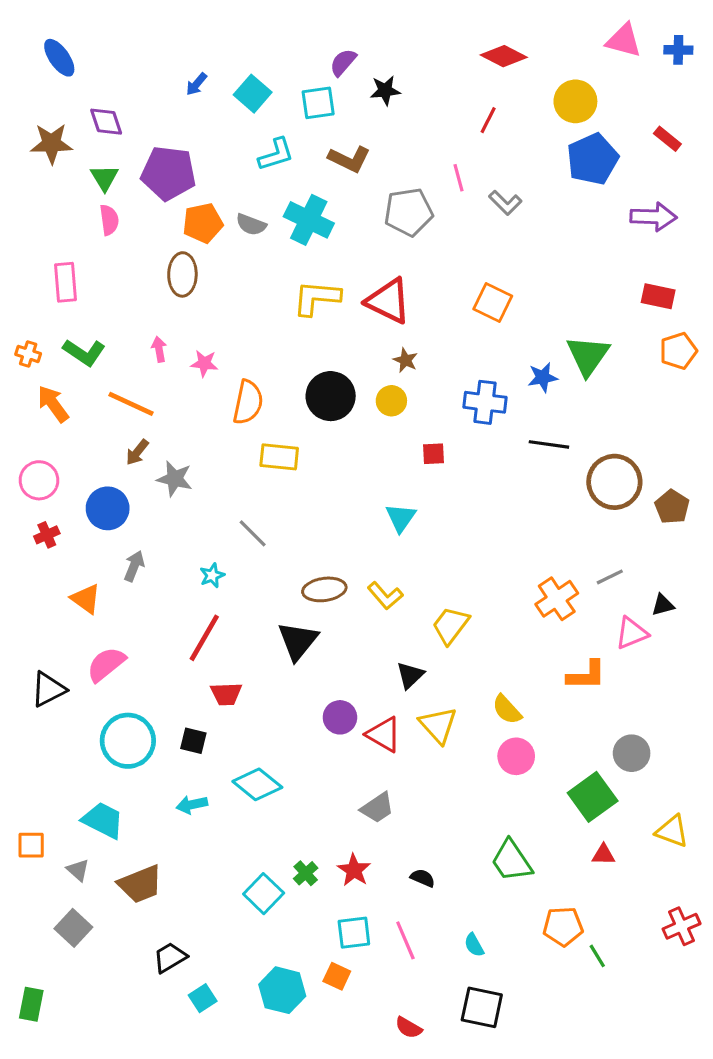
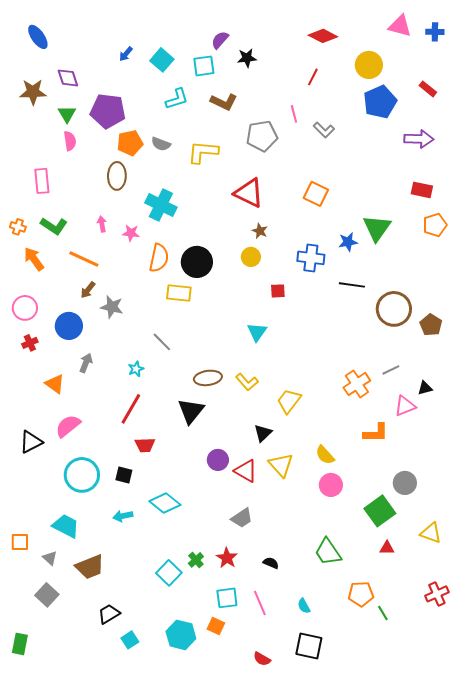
cyan cross: (309, 220) -> (161, 205), moved
yellow L-shape: (317, 298) -> (203, 152), moved
black circle: (331, 396) -> (197, 262), moved

